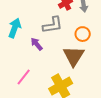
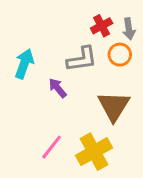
orange circle: (83, 34) -> (120, 55), moved
pink line: (24, 77) -> (52, 147), moved

